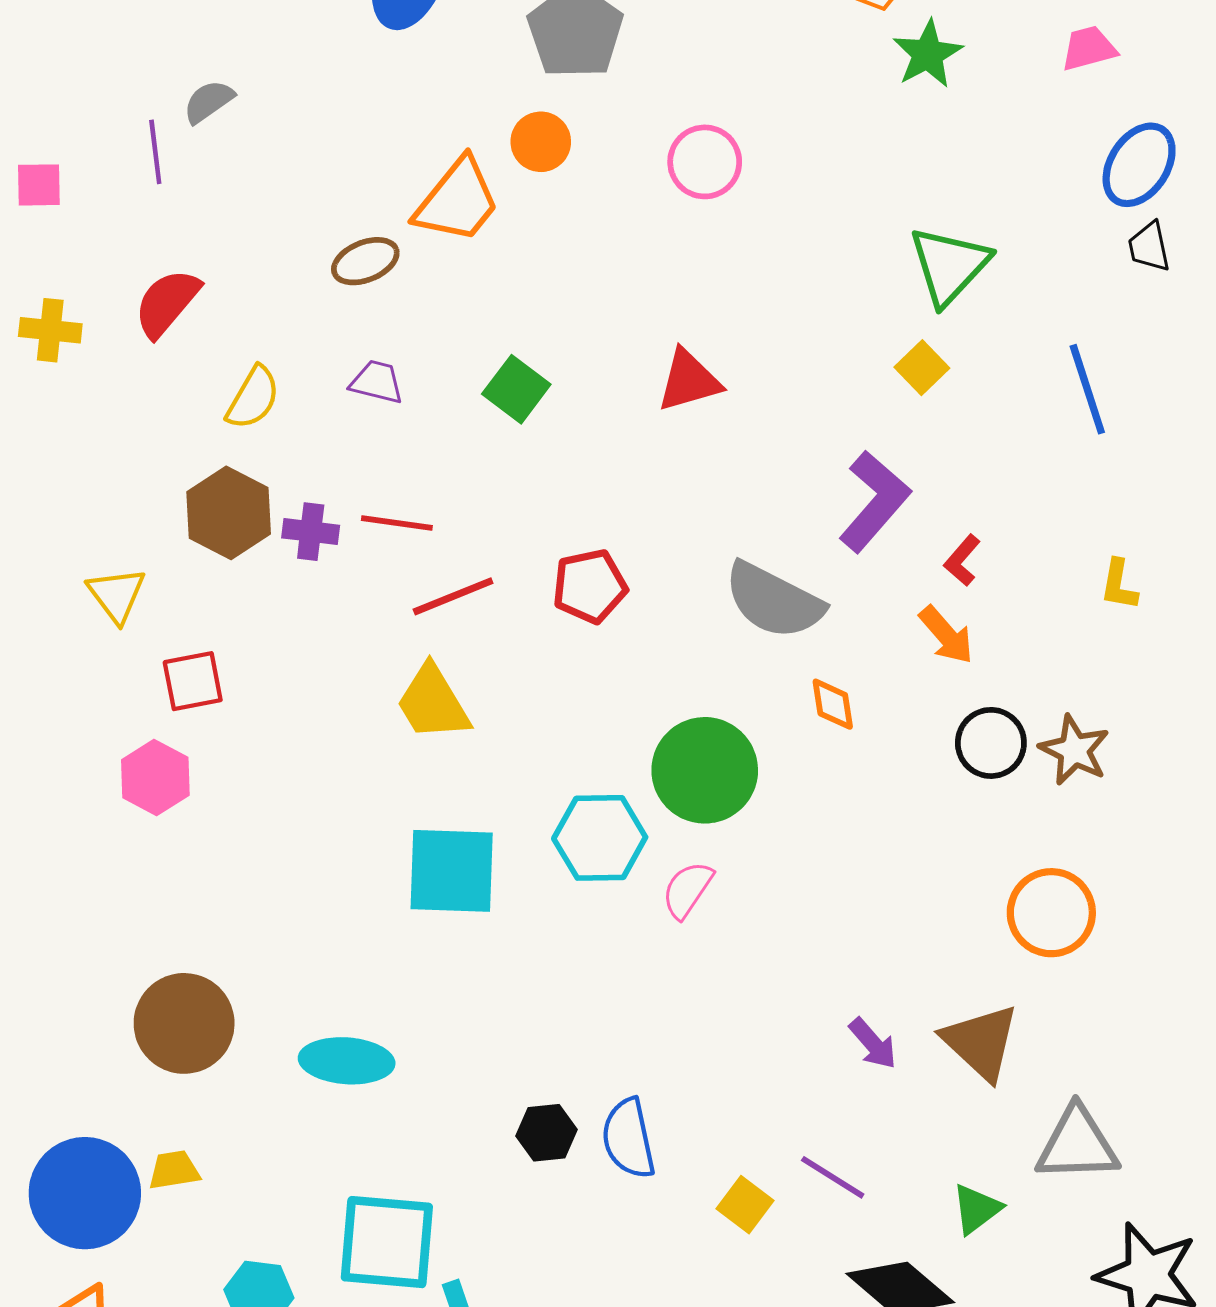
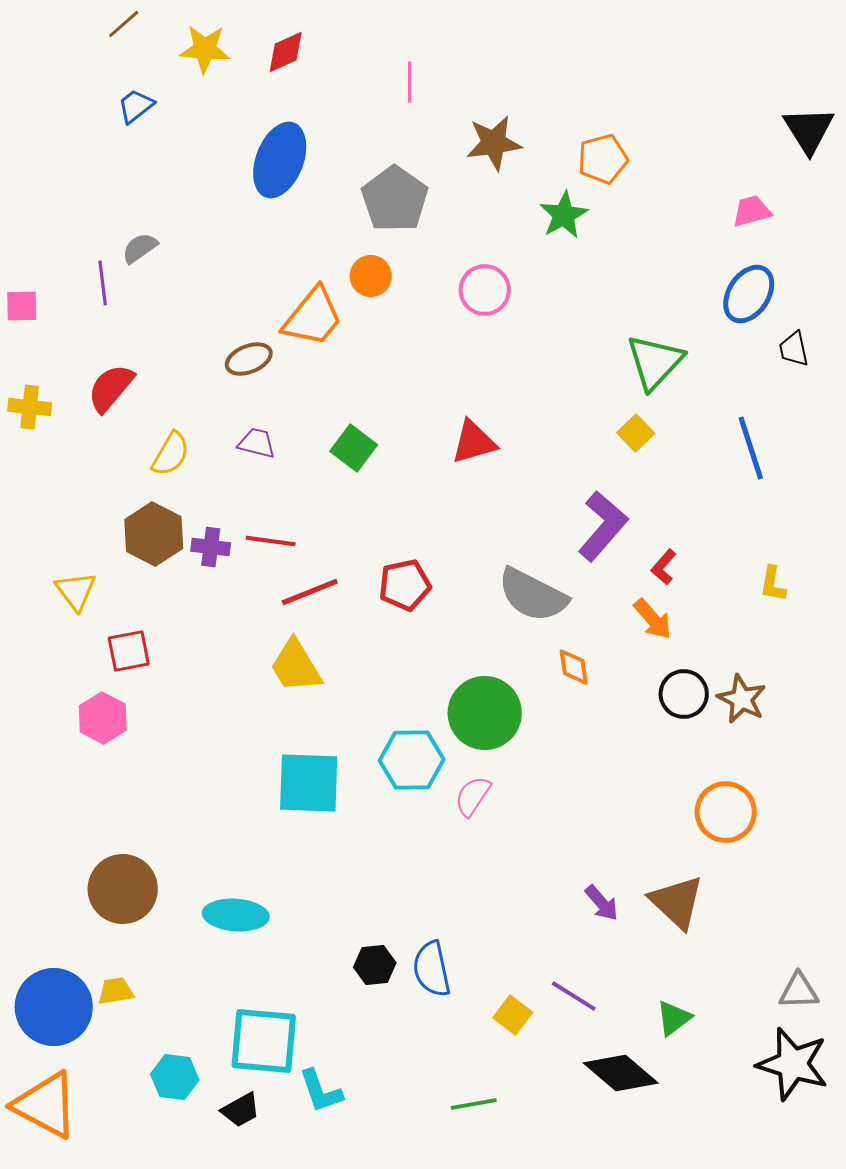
green star: (928, 54) -> (564, 215), moved
blue ellipse: (1139, 165) -> (749, 294), moved
gray triangle: (1077, 1144) -> (799, 991), moved, size x0.7

